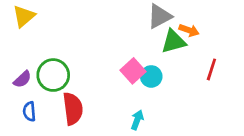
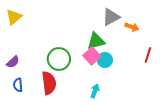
green triangle: (174, 41) -> (96, 41), moved
green circle: (53, 75) -> (59, 59), moved

